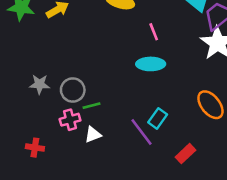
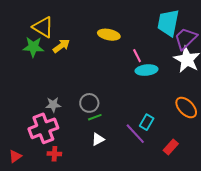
cyan ellipse: (151, 64) -> (147, 70), moved
gray circle: (73, 90) -> (89, 103), moved
pink cross: (70, 120) -> (43, 128), moved, size x1.8

